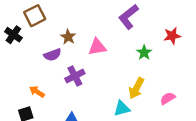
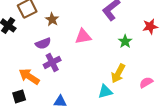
brown star: (68, 37) -> (52, 19), moved
purple cross: (75, 76) -> (52, 62), moved
orange arrow: (37, 92) -> (29, 76), size x1.5

